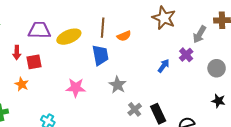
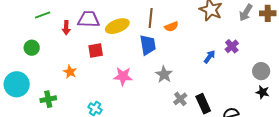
gray arrow: (199, 34) -> (246, 13), moved
red arrow: (17, 53) -> (66, 28), moved
red square: (34, 62) -> (96, 50), moved
gray circle: (217, 68) -> (261, 71), moved

